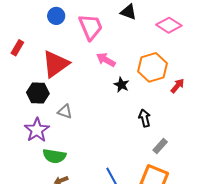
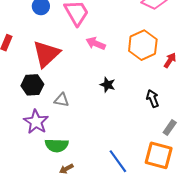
black star: (121, 85) -> (108, 85), moved
black arrow: (145, 118) -> (153, 99), moved
gray rectangle: (160, 146) -> (170, 127), moved

